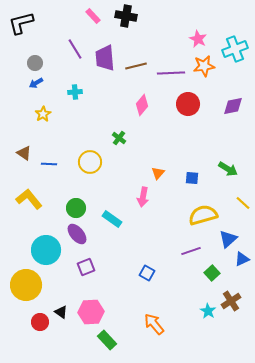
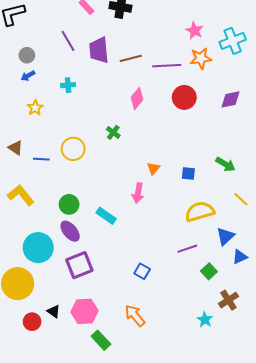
yellow circle: (90, 162) -> (73, 149), moved
purple square: (86, 267) -> (79, 265), size x1.5
cyan star: (208, 311) -> (205, 320), moved
orange arrow: (154, 324) -> (135, 315), moved

